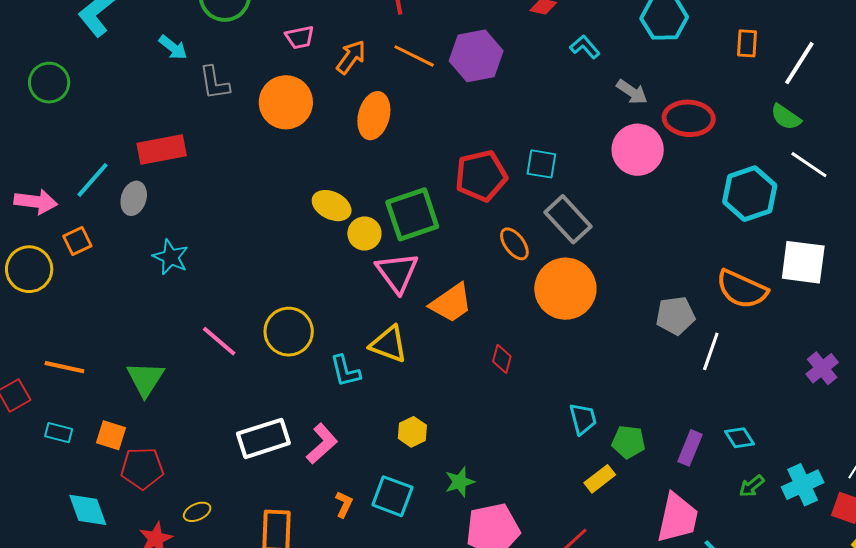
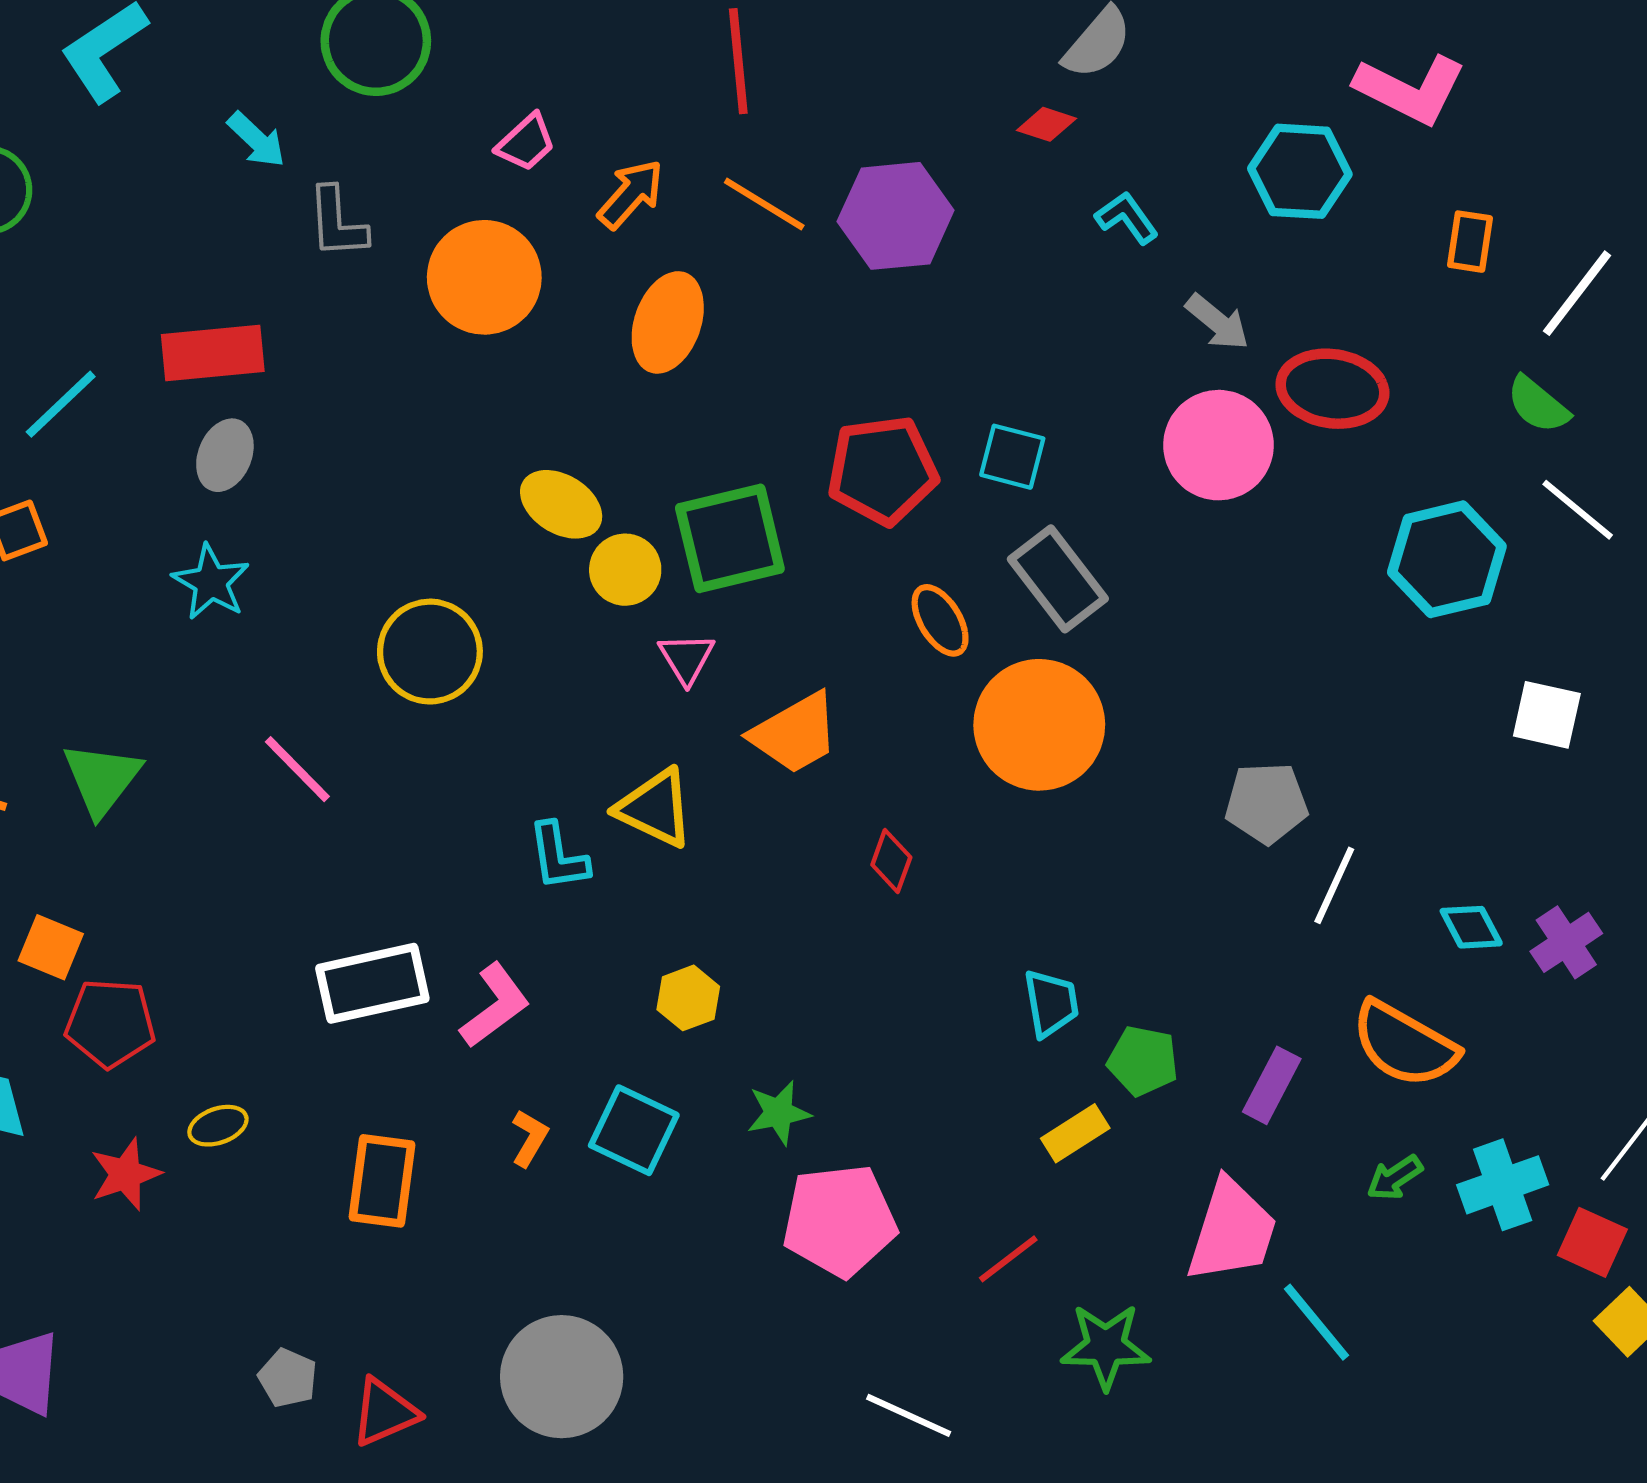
pink trapezoid: (300, 37) -> (526, 143), turned -36
gray ellipse: (134, 198) -> (225, 455), moved
white square: (803, 262) -> (1547, 715), size x0.7
pink triangle: (397, 272) -> (687, 658), size x0.6
orange semicircle: (742, 289) -> (1404, 1044), moved
yellow circle: (289, 332) -> (430, 652), moved
green triangle: (145, 379) -> (102, 779), moved
cyan diamond: (739, 438) -> (1471, 927), moved

